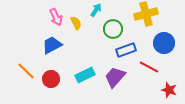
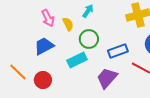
green circle: (113, 29) -> (89, 39), moved
cyan rectangle: (85, 75) -> (77, 60), moved

